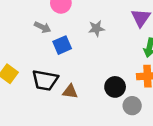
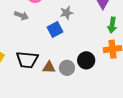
blue square: (62, 45) -> (55, 29), moved
gray circle: (132, 106) -> (67, 68), moved

